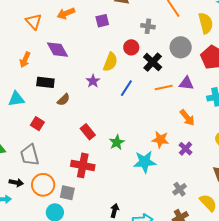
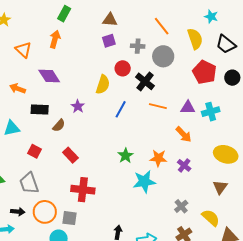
orange arrow: (66, 13) -> (55, 39), turned 132
purple square: (102, 21) -> (109, 41), moved
gray circle: (181, 47) -> (163, 56), moved
orange arrow: (25, 60) -> (18, 88), turned 91
purple star: (93, 81) -> (78, 106), moved
purple triangle: (186, 83) -> (188, 108), moved
orange line: (164, 88) -> (158, 106), turned 30
red rectangle: (88, 132) -> (70, 155), moved
green star: (117, 142) -> (125, 156), moved

